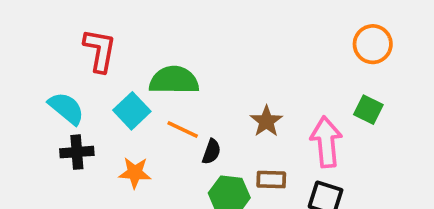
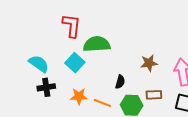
red L-shape: (100, 50) -> (72, 26), moved
brown star: (266, 121) -> (149, 63), turned 30
orange line: (183, 129) -> (102, 103), moved

